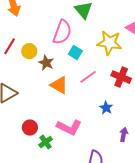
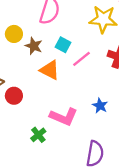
cyan square: (75, 53) -> (63, 45), moved
blue star: (106, 108) -> (100, 106), moved
red circle: (30, 128) -> (14, 96), moved

